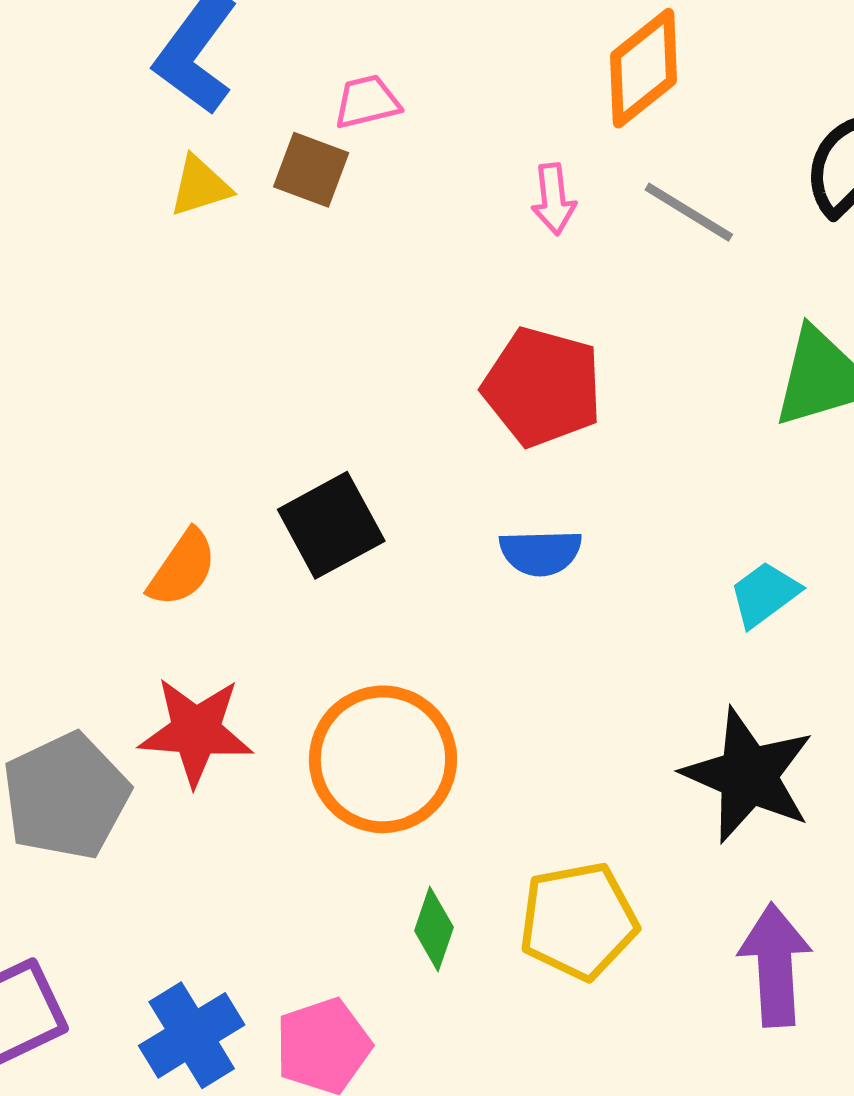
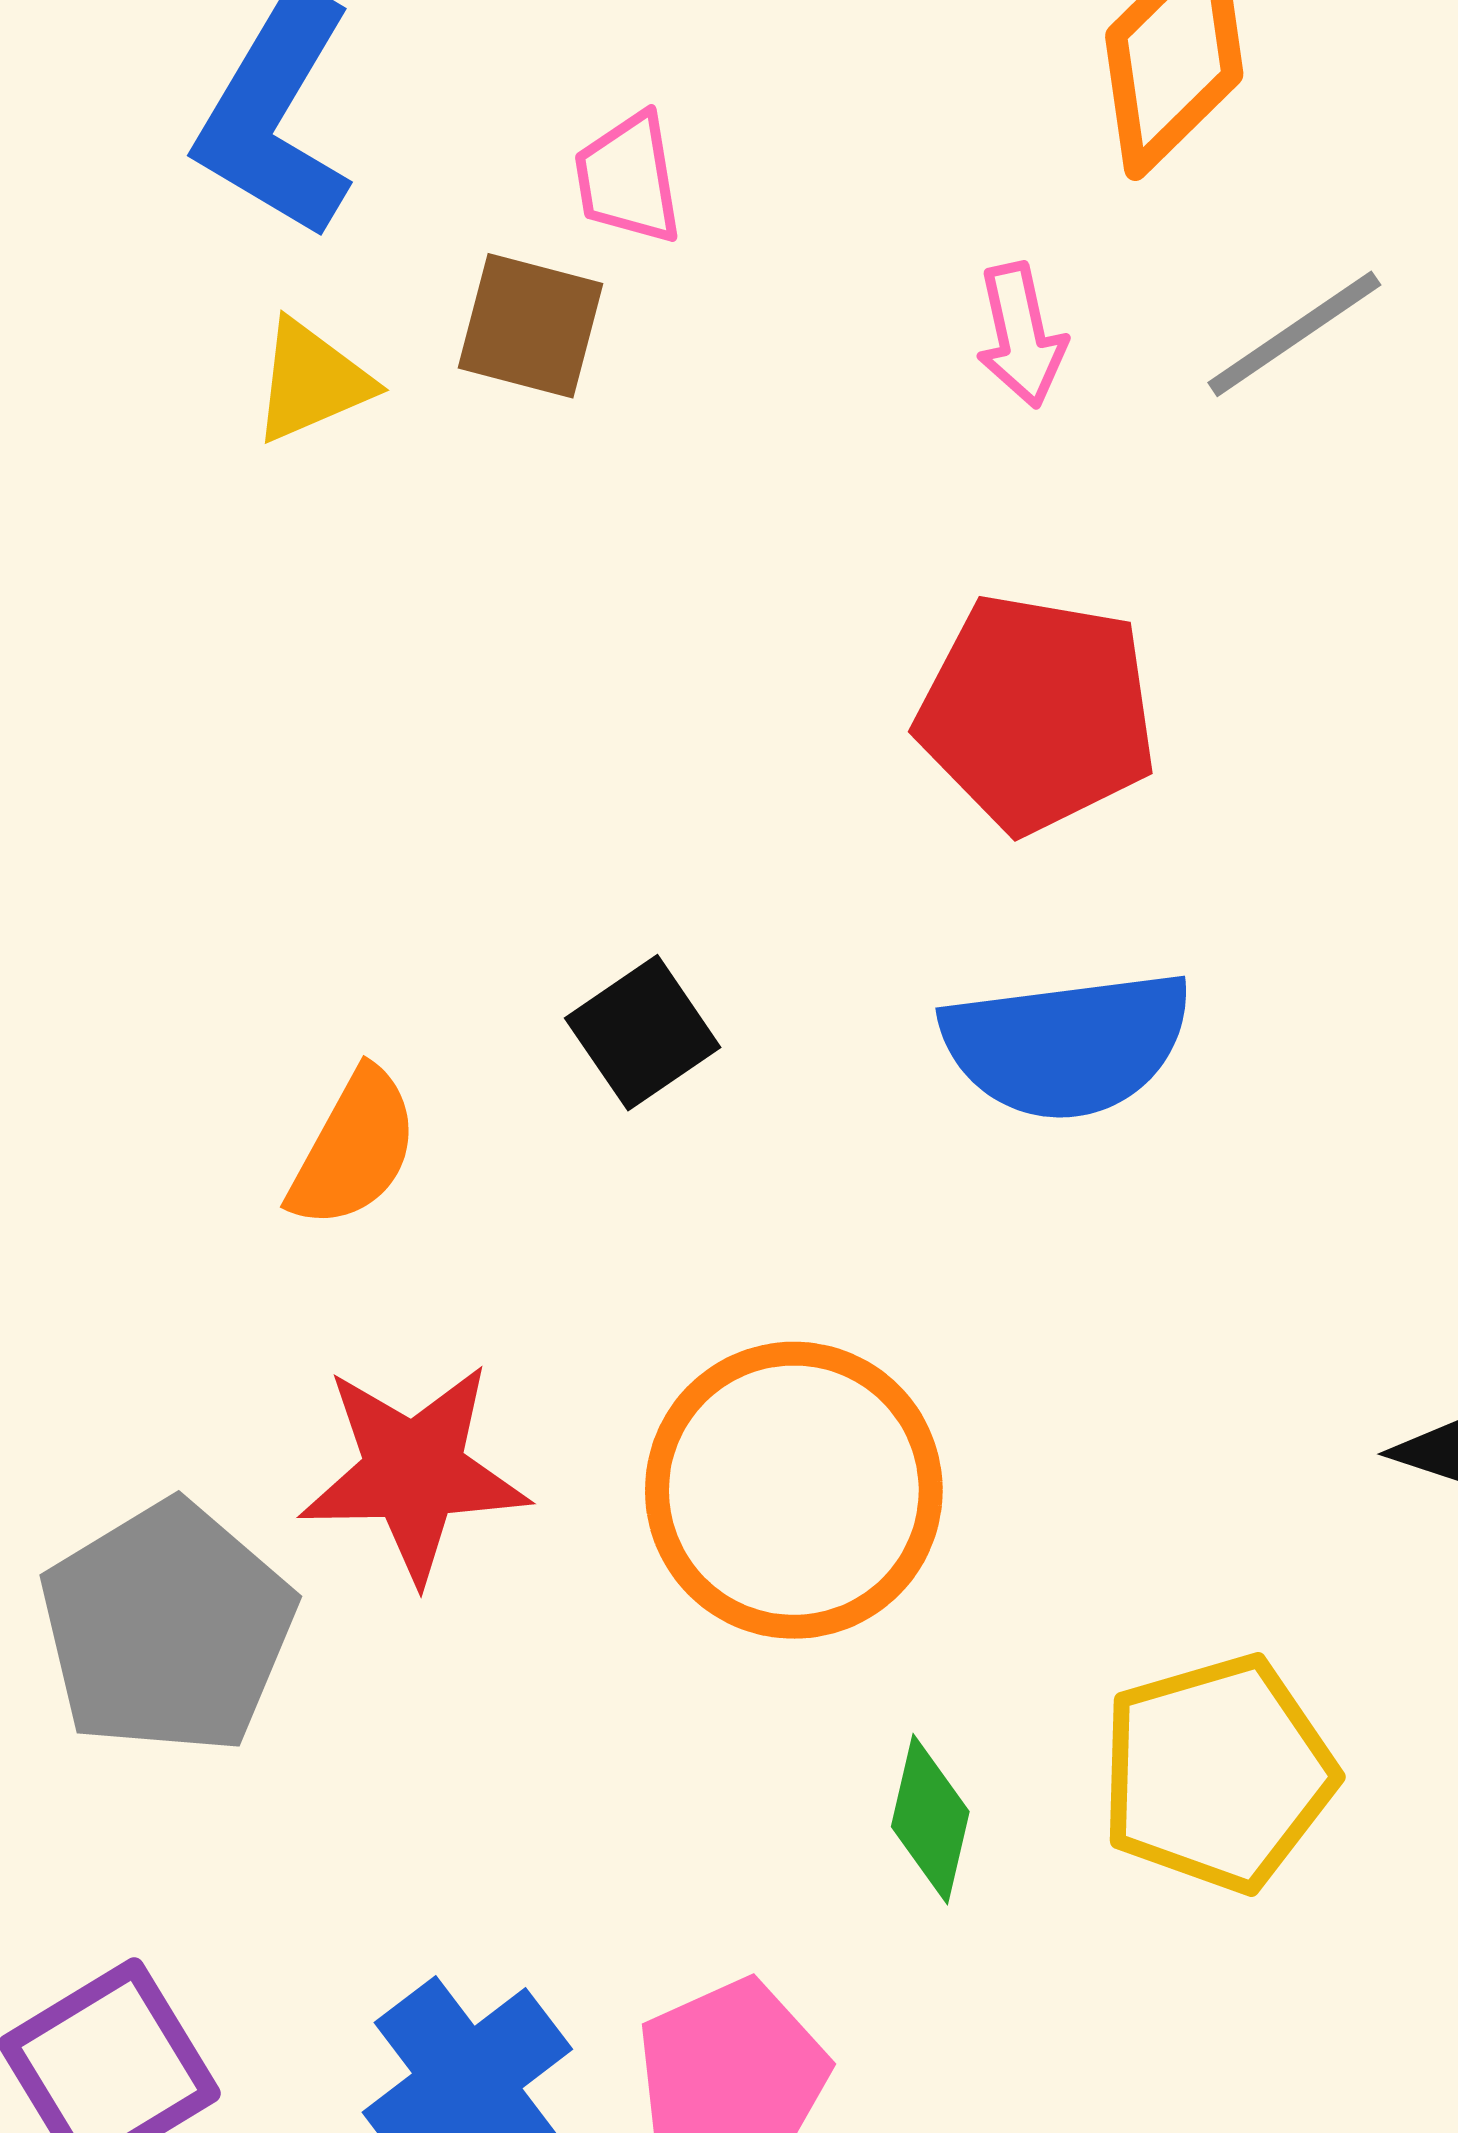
pink trapezoid: (367, 102) -> (628, 179), turned -80
gray line: (689, 212) -> (1294, 334), turned -60
black square: (331, 525) -> (643, 1033), size x0.7
blue semicircle: (541, 553) -> (1067, 1045), size x1.5

